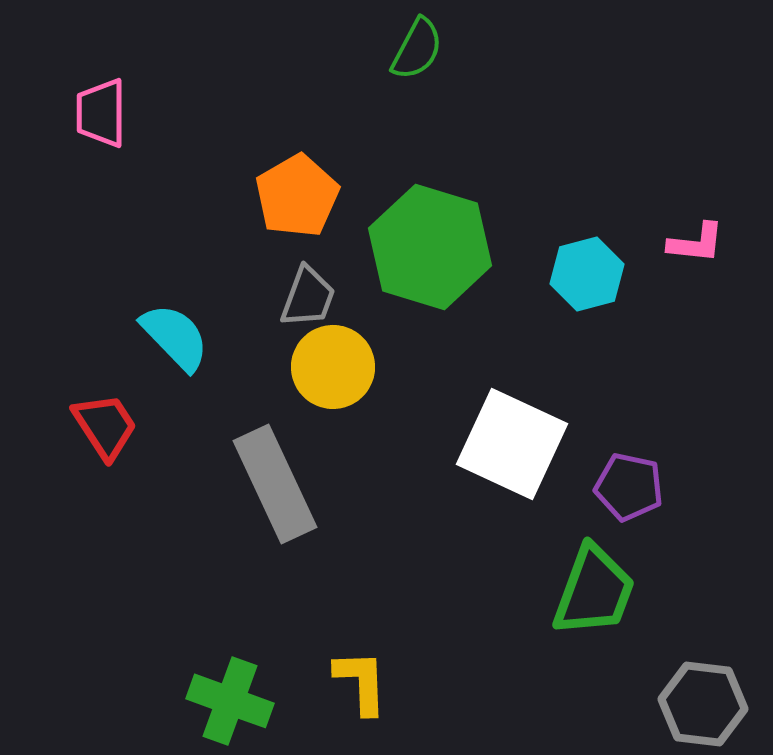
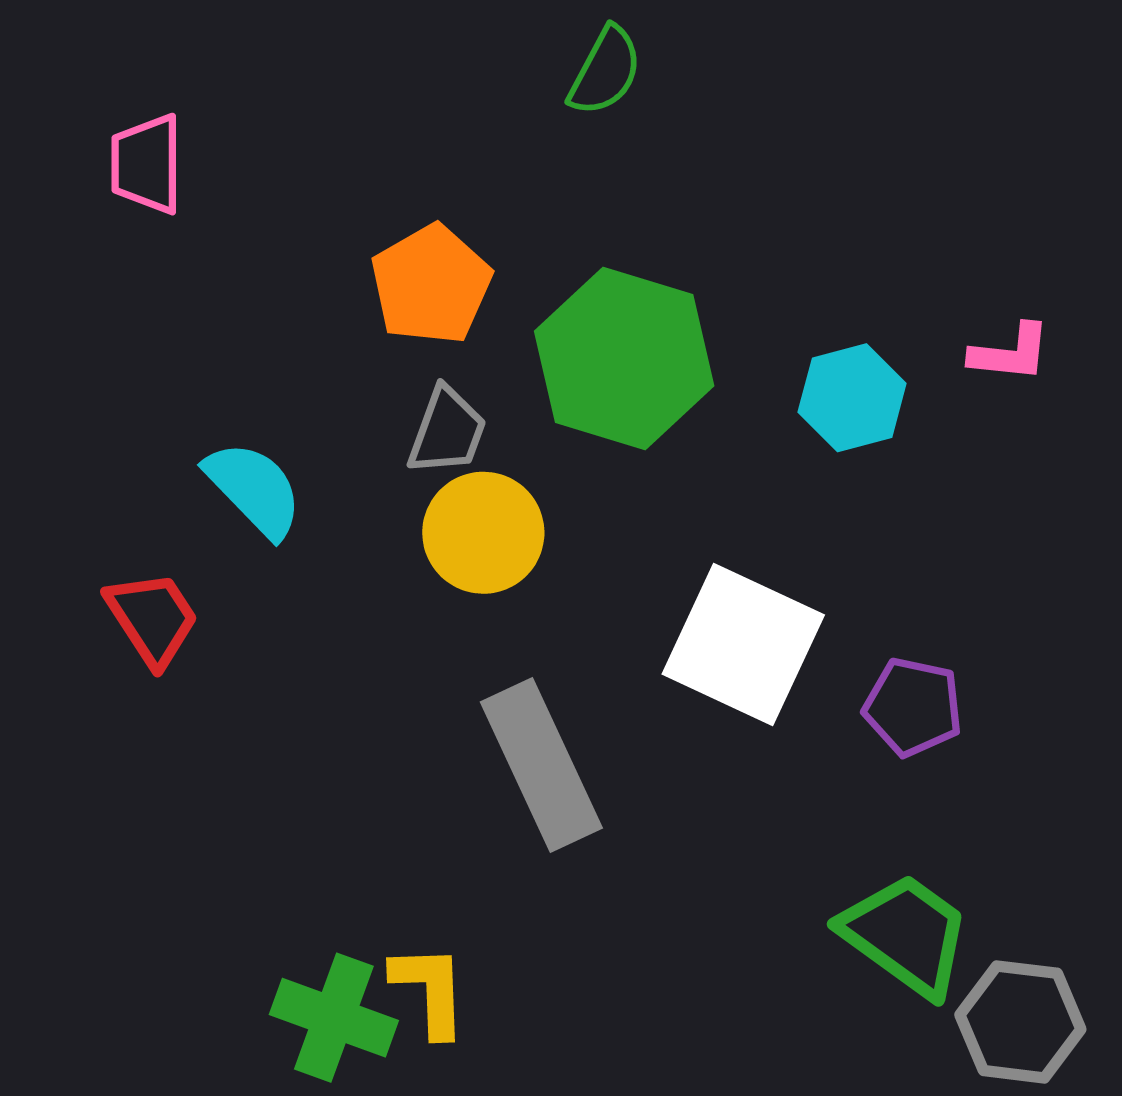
gray rectangle: (275, 484) -> (541, 765), moved
green trapezoid: (594, 591) -> (906, 935), moved, turned -74
yellow L-shape: (361, 682) -> (430, 990), moved

